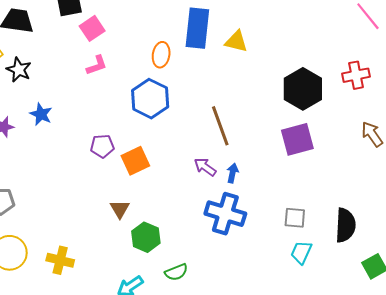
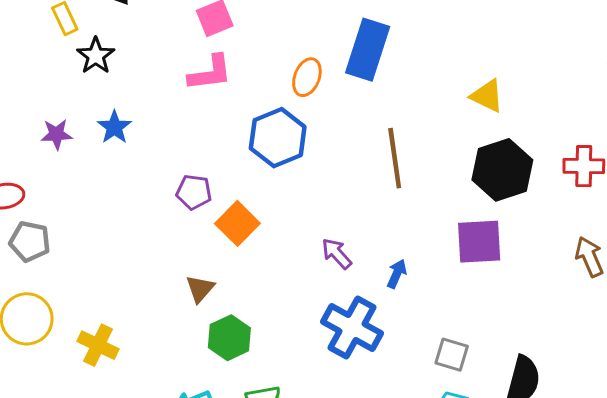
yellow triangle: (236, 41) -> (487, 96), moved
pink L-shape: (97, 65) -> (210, 73), size x1.4
brown line: (220, 126) -> (395, 158), moved
orange square: (135, 161) -> (237, 223), turned -32
blue arrow: (233, 173) -> (397, 274), moved

